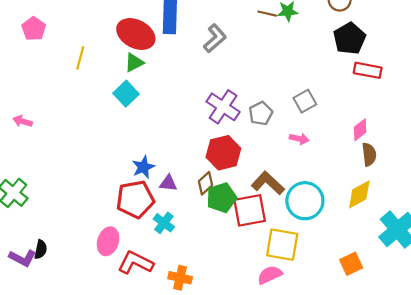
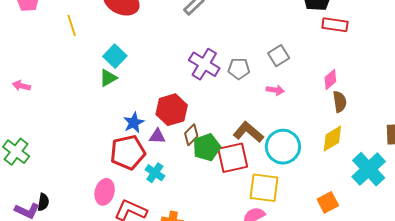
yellow line: (80, 58) -> (72, 25), turned -30
green triangle: (134, 63) -> (108, 78), moved
gray pentagon: (261, 113) -> (239, 69), turned 30
red hexagon: (223, 153) -> (172, 110), moved

